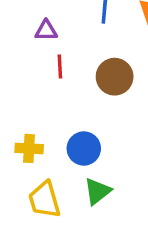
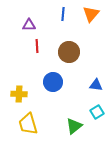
blue circle: (84, 148) -> (53, 82), moved
green triangle: (97, 191) -> (74, 126), moved

